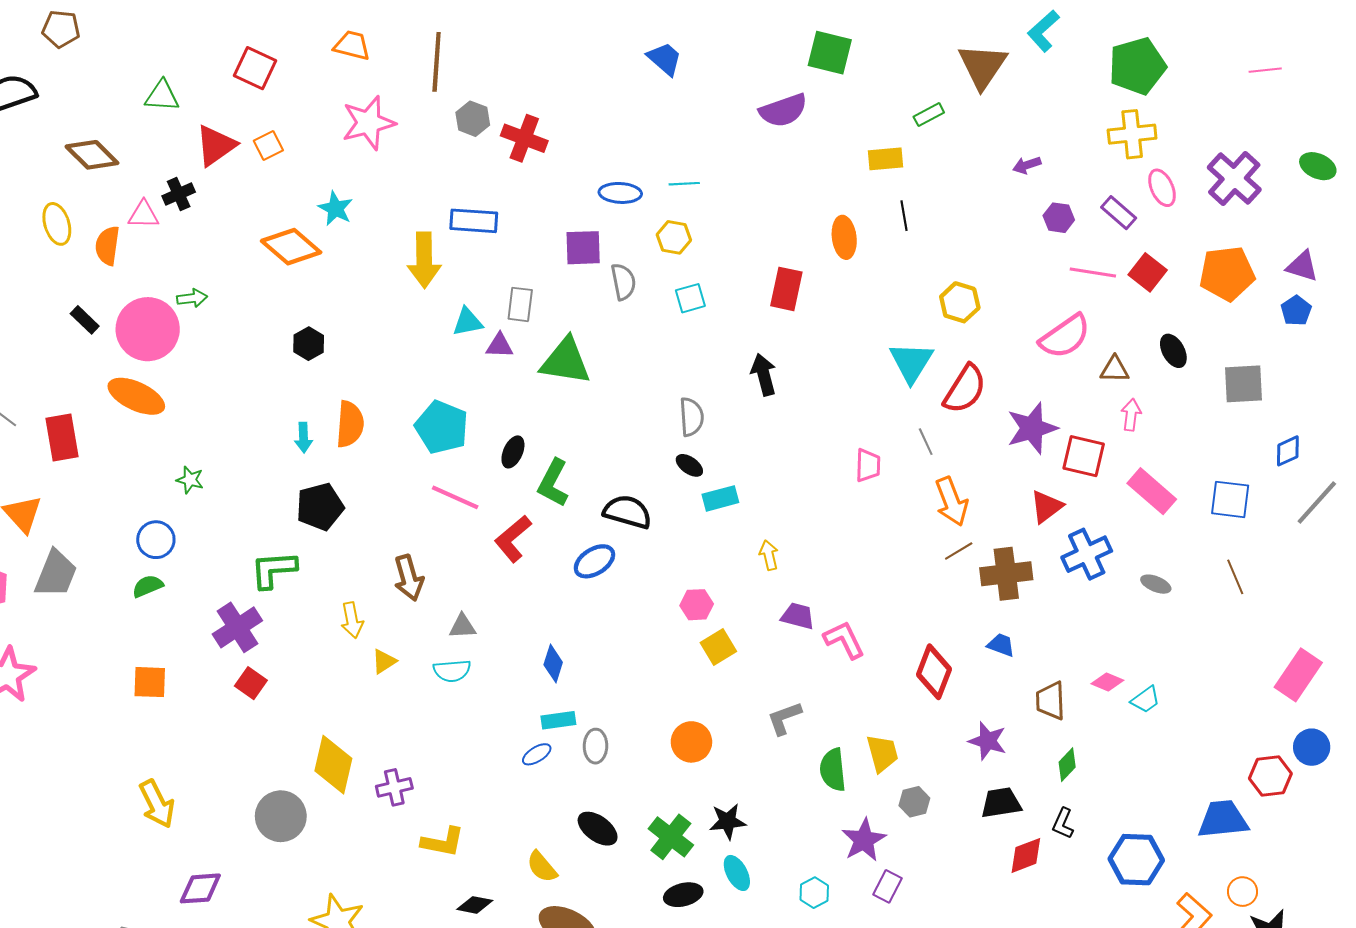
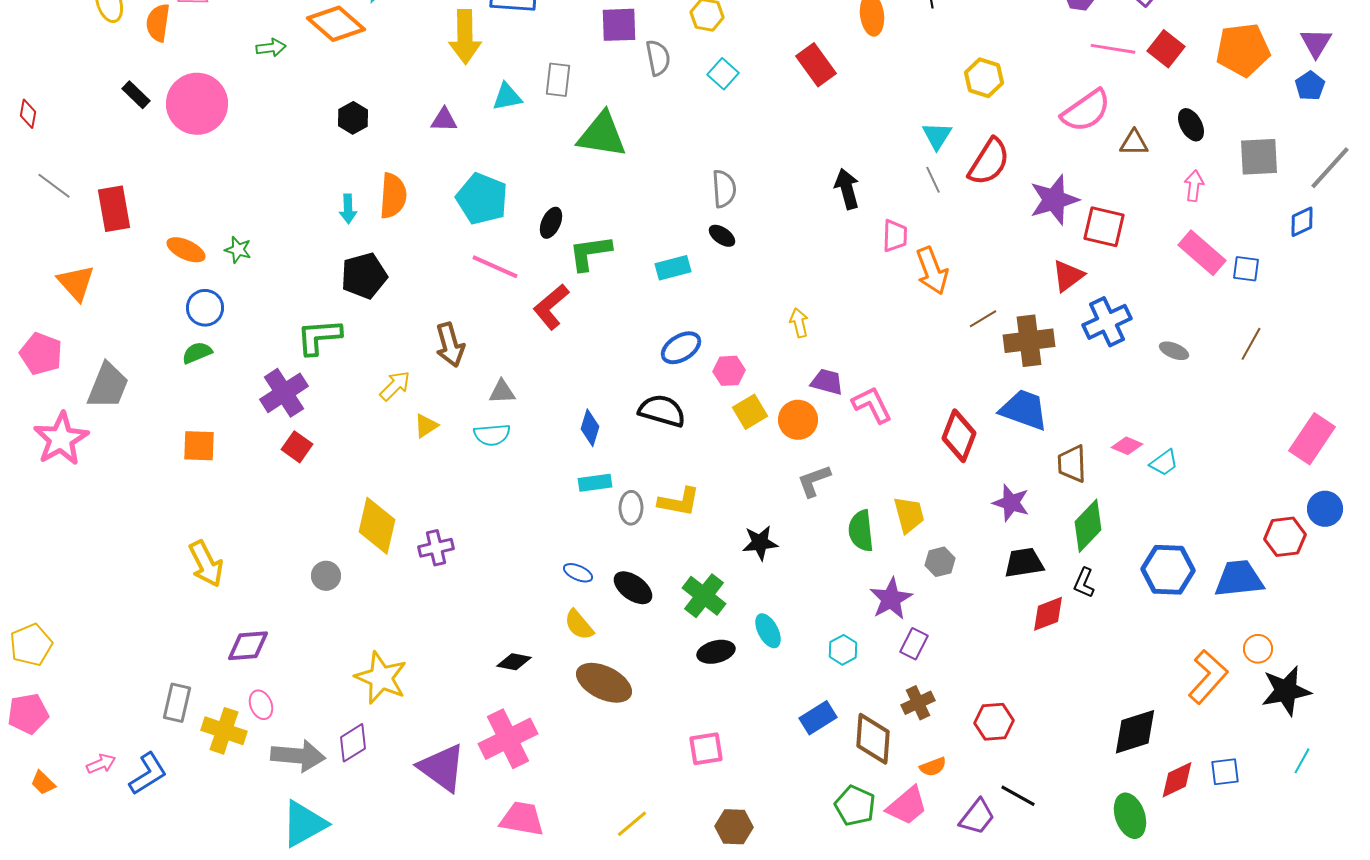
purple triangle: (1302, 266) -> (1316, 43), turned 44
red rectangle: (786, 289) -> (816, 65), turned -48
green arrow: (192, 298) -> (271, 48), moved
cyan square: (690, 298) -> (723, 74), turned -32
purple triangle: (500, 346) -> (444, 120), moved
cyan triangle: (911, 362) -> (937, 136), size x0.7
black arrow: (764, 375) -> (847, 189), moved
orange ellipse: (136, 396) -> (186, 250), moved, size x0.7
pink arrow: (1131, 415) -> (1194, 186), moved
gray line: (926, 442) -> (933, 180), moved
green L-shape: (553, 483) -> (590, 253), turned 54
pink rectangle: (1152, 491) -> (1202, 253), moved
cyan rectangle: (720, 498) -> (673, 268), moved
blue square: (1230, 499) -> (1246, 269), size x0.7
orange arrow: (952, 501) -> (932, 271), moved
gray line: (1317, 503) -> (1330, 168), moved
black semicircle: (627, 512) -> (662, 411), moved
blue ellipse: (594, 561) -> (681, 348), moved
gray trapezoid: (56, 574) -> (108, 386), moved
brown line: (1235, 577) -> (1251, 344), turned 52
yellow arrow: (352, 620) -> (395, 386), turned -124
blue trapezoid: (1001, 645) -> (1024, 410), size x1.8
orange circle: (691, 742) -> (798, 420), moved
blue ellipse: (537, 754) -> (578, 573), moved, turned 56
green diamond: (1067, 765) -> (1088, 526), size x1.6
gray circle: (281, 816) -> (326, 576), size x0.6
black star: (728, 821) -> (760, 543), moved
yellow L-shape: (443, 842) -> (679, 502), moved
blue hexagon: (1136, 860) -> (1168, 570), moved

